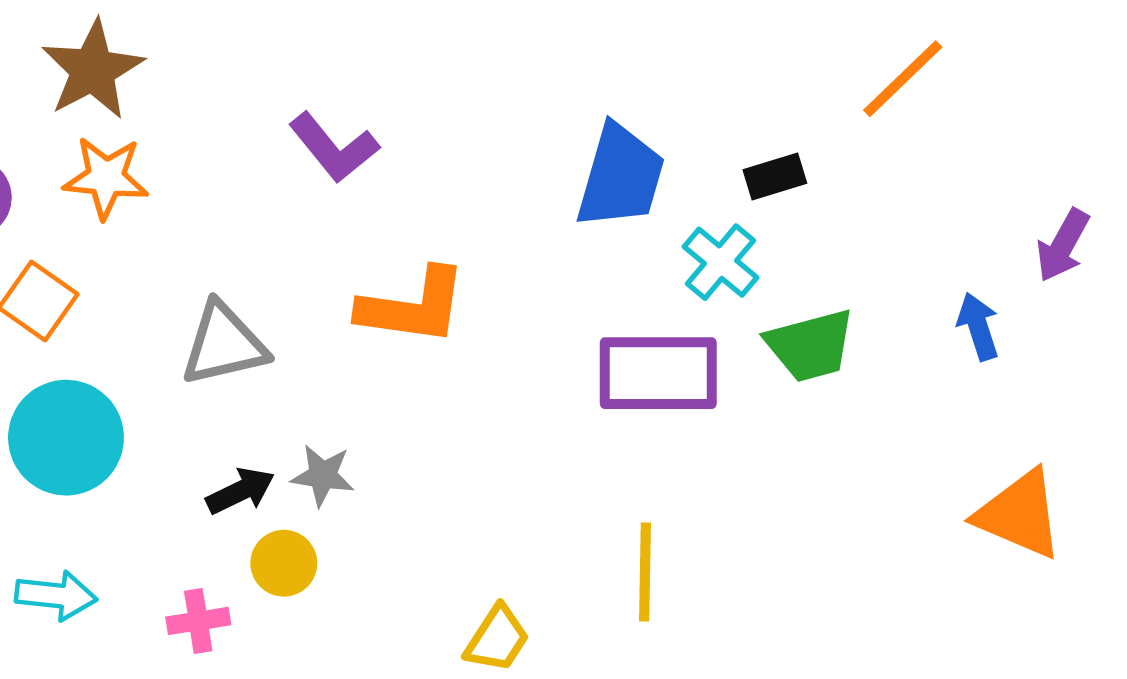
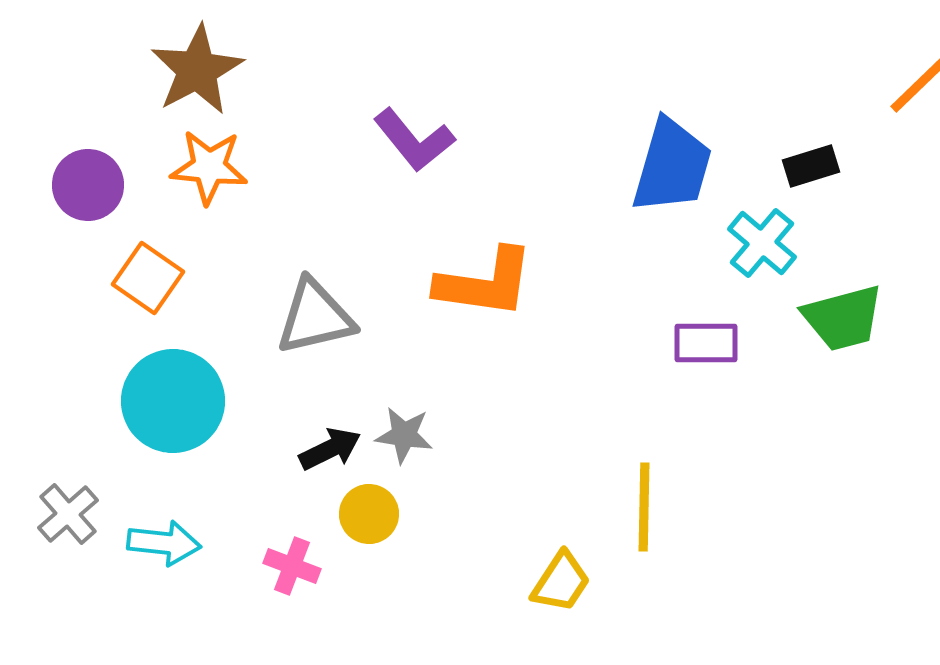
purple rectangle: (658, 373) -> (706, 343), size x0.6
yellow line: (645, 572) -> (644, 507), moved
pink cross: (198, 621) -> (292, 566), turned 30

